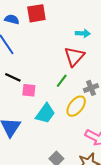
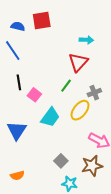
black line: (13, 77) -> (19, 82), turned 56
pink square: (29, 90) -> (34, 95), turned 32

